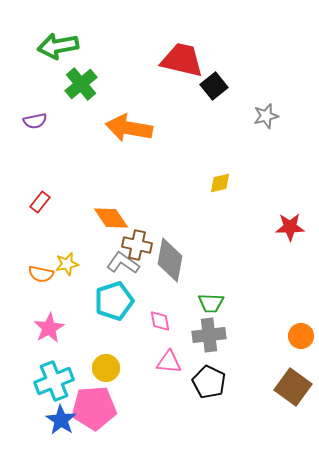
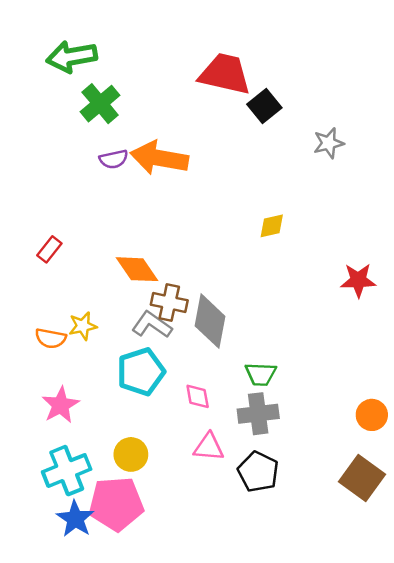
purple semicircle: (35, 121) -> (114, 159), moved

